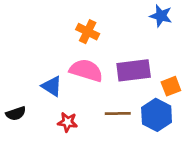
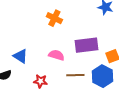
pink semicircle: (86, 70) -> (56, 55), moved, size x0.7
blue triangle: (52, 86) -> (20, 56), moved

